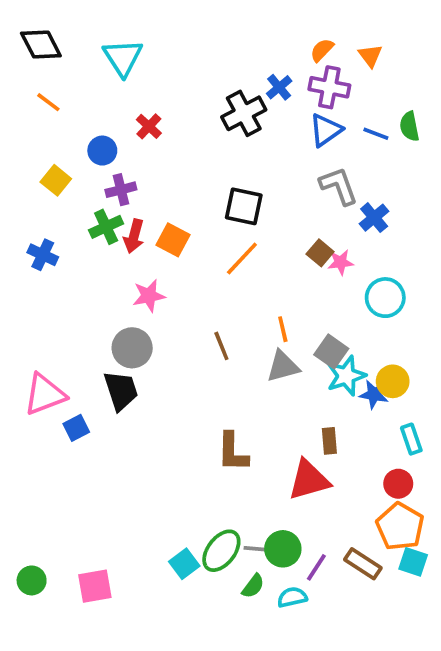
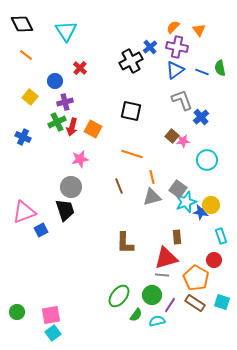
orange line: (242, 259) -> (132, 154), moved, turned 65
orange pentagon: (400, 526) -> (196, 278), moved
gray line: (257, 549) -> (162, 275), moved
cyan square: (184, 564) -> (53, 333), moved

